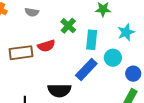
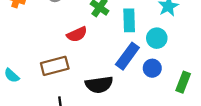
brown rectangle: (21, 53) -> (55, 66), moved
blue circle: (133, 74) -> (152, 68), moved

